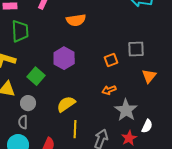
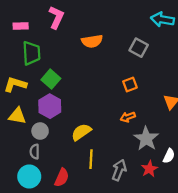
gray square: (136, 49) -> (139, 48), moved, turned 30
purple hexagon: (64, 58) -> (50, 106), moved
green square: (36, 76) -> (51, 79), moved

